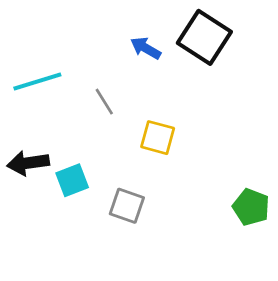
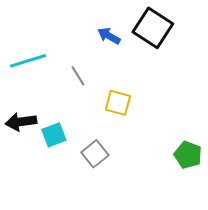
gray square: (127, 206) -> (95, 154), turned 32

